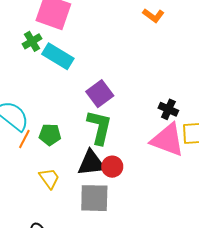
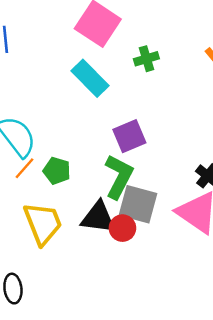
green cross: (32, 41) -> (146, 59), moved
yellow trapezoid: (49, 178) -> (43, 223), size x1.6
gray square: (94, 198) -> (138, 204), moved

